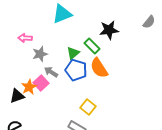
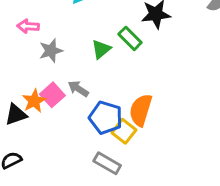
orange semicircle: (99, 68) -> (141, 110), moved, turned 50
blue pentagon: (76, 70) -> (106, 118), moved
gray arrow: (51, 72) -> (78, 89), moved

